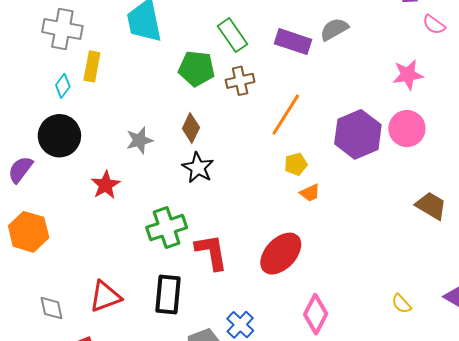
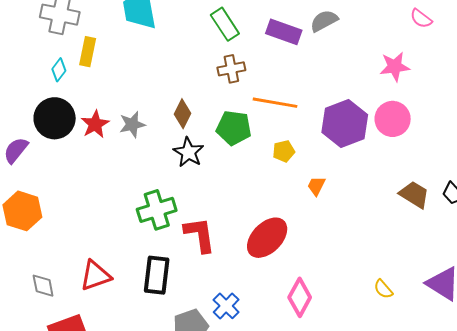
green pentagon: (196, 69) -> (234, 128), moved
orange line: (286, 115) -> (275, 103), turned 66
red star: (106, 185) -> (95, 124), moved
orange trapezoid: (310, 193) -> (316, 186), moved, turned 140

